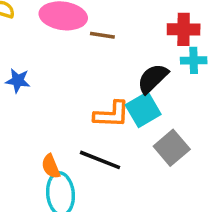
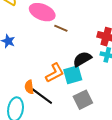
orange L-shape: (112, 114) -> (55, 73), turned -45
orange semicircle: (51, 166) -> (29, 87), moved

